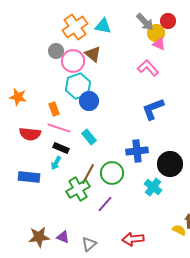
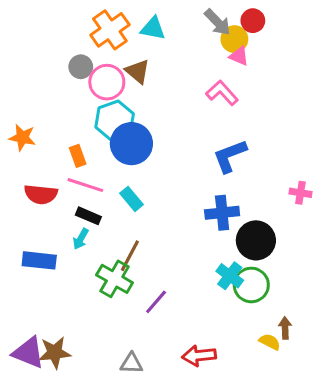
blue circle: (89, 101) -> (131, 144), size x1.4
blue cross: (137, 151) -> (222, 213), moved
green circle: (112, 173) -> (251, 285), moved
green cross: (78, 189) -> (115, 279), turned -30
purple triangle: (63, 237) -> (28, 353), moved, size x1.6
gray triangle: (89, 244) -> (131, 363), turned 42

